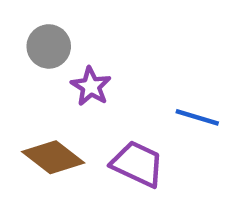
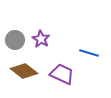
gray circle: (49, 46) -> (15, 40), moved

